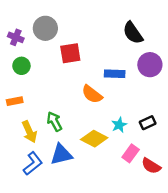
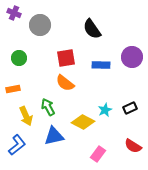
black semicircle: (133, 33) -> (92, 29), moved
purple cross: (16, 37) -> (14, 13), moved
red square: (70, 53) -> (66, 58), moved
orange semicircle: (92, 94) -> (65, 83), moved
pink rectangle: (131, 153) -> (98, 154), moved
blue L-shape: (33, 164) -> (17, 145), moved

